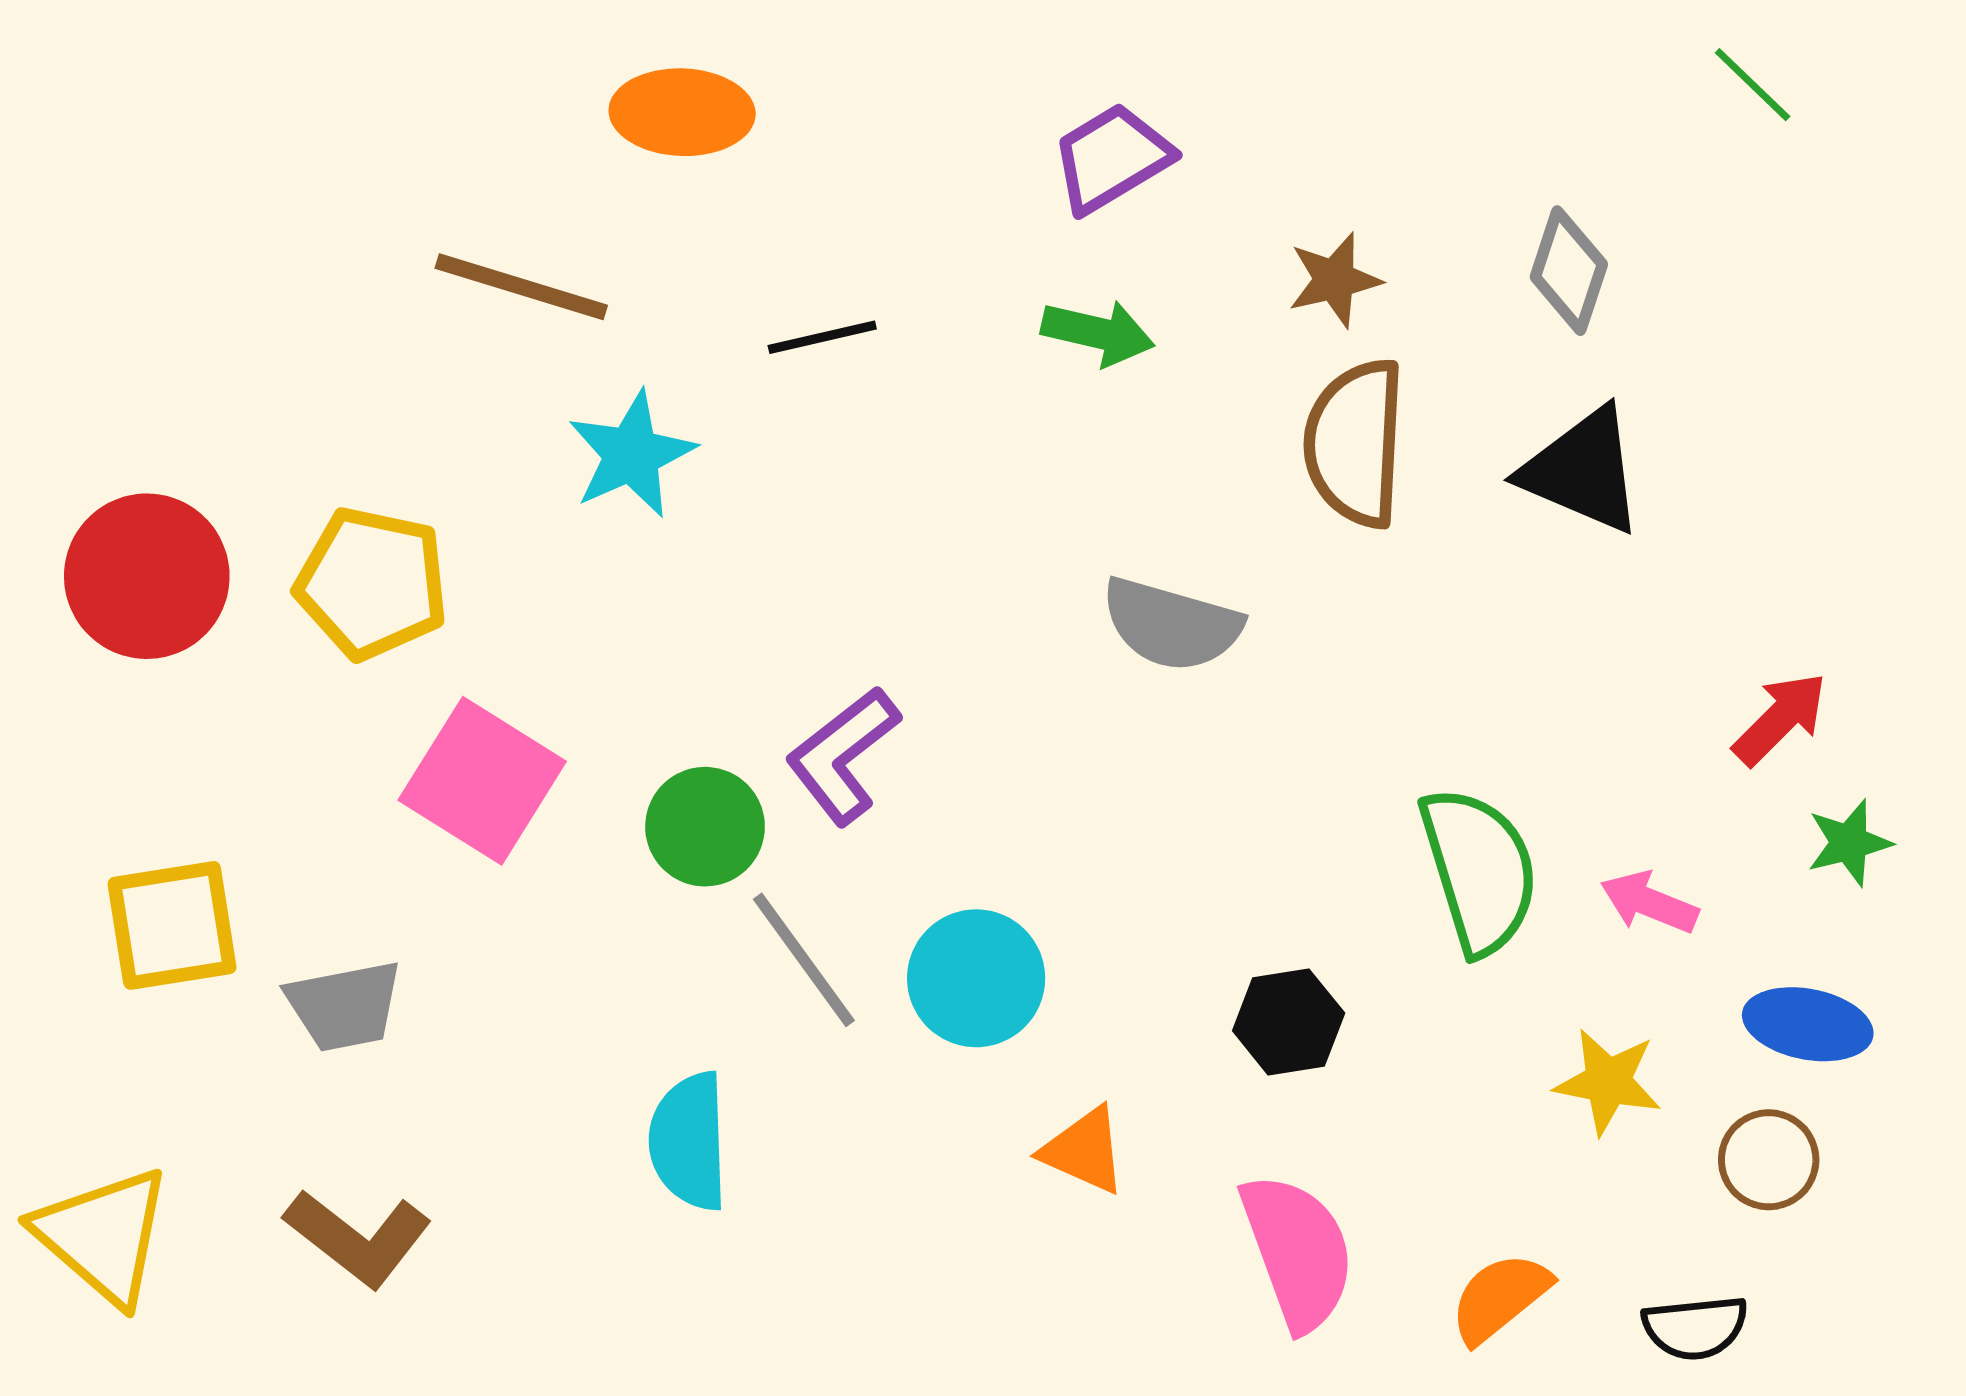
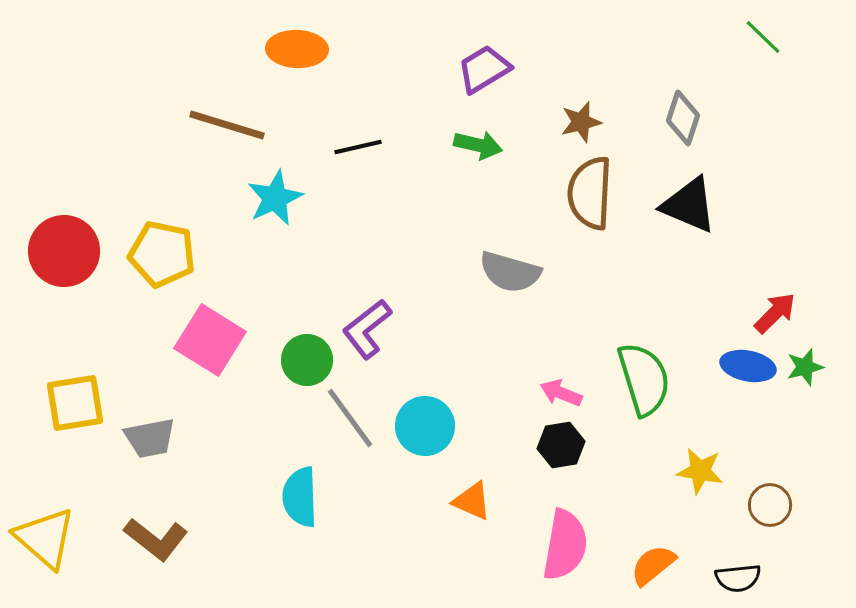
pink arrow: (1649, 902) -> (561, 393), moved
blue ellipse: (1808, 1024) -> (748, 366), moved
pink semicircle: (1298, 1252) -> (565, 545), turned 30

